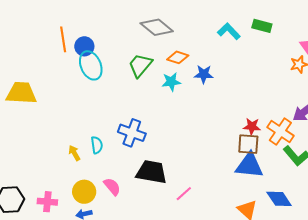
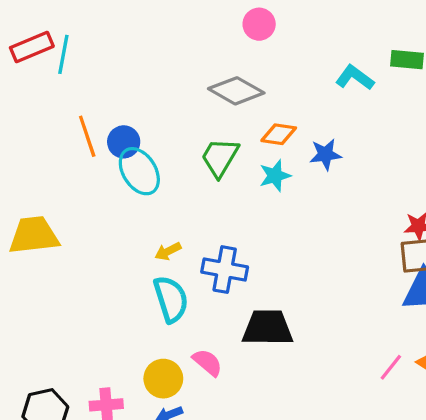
cyan semicircle: (97, 145) -> (171, 299), size x1.6
yellow arrow: (74, 153) -> (168, 251), moved, turned -77
pink line: (184, 194) -> (391, 367), moved

